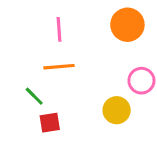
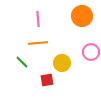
yellow circle: (117, 110) -> (62, 63), moved
red square: (50, 123) -> (47, 80), moved

